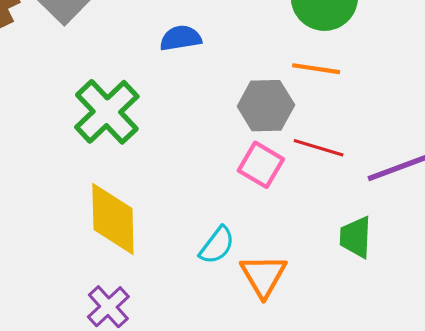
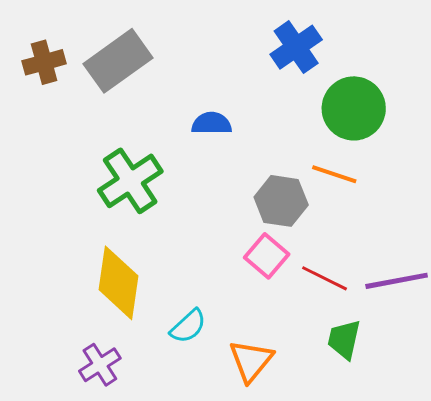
red line: (319, 148) -> (325, 278), moved
cyan semicircle: (217, 245) -> (188, 326), moved

